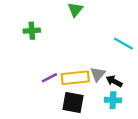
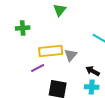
gray triangle: (98, 74) -> (71, 55), moved
yellow rectangle: (75, 78) -> (51, 51), moved

